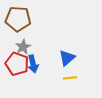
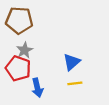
blue arrow: (33, 64) -> (37, 88), moved

